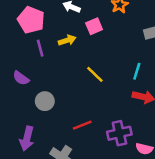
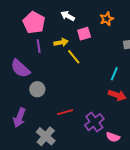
yellow line: (95, 74) -> (74, 57), moved
purple semicircle: (21, 78) -> (20, 68), size x1.5
purple cross: (119, 133) -> (94, 122), turned -30

